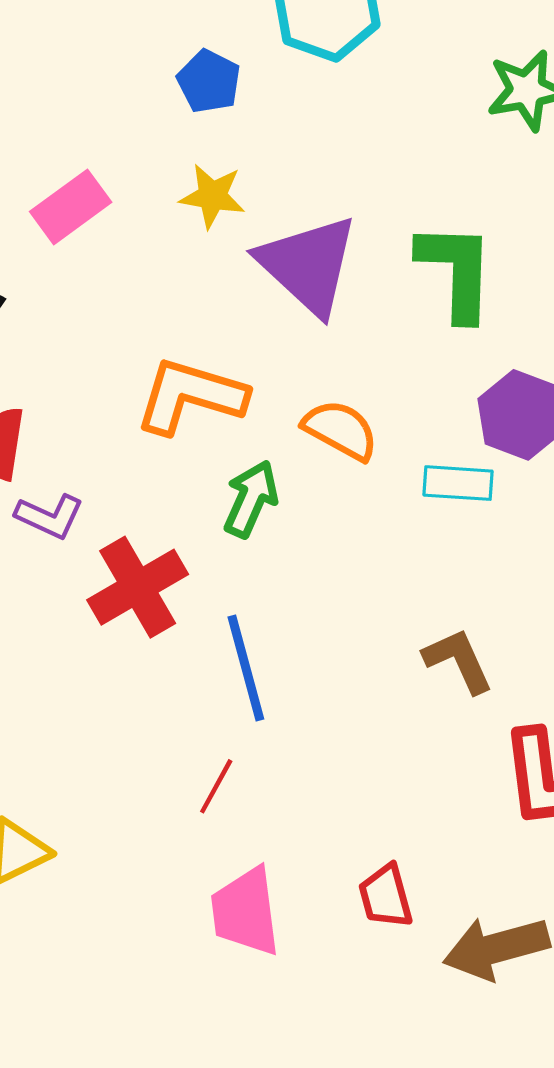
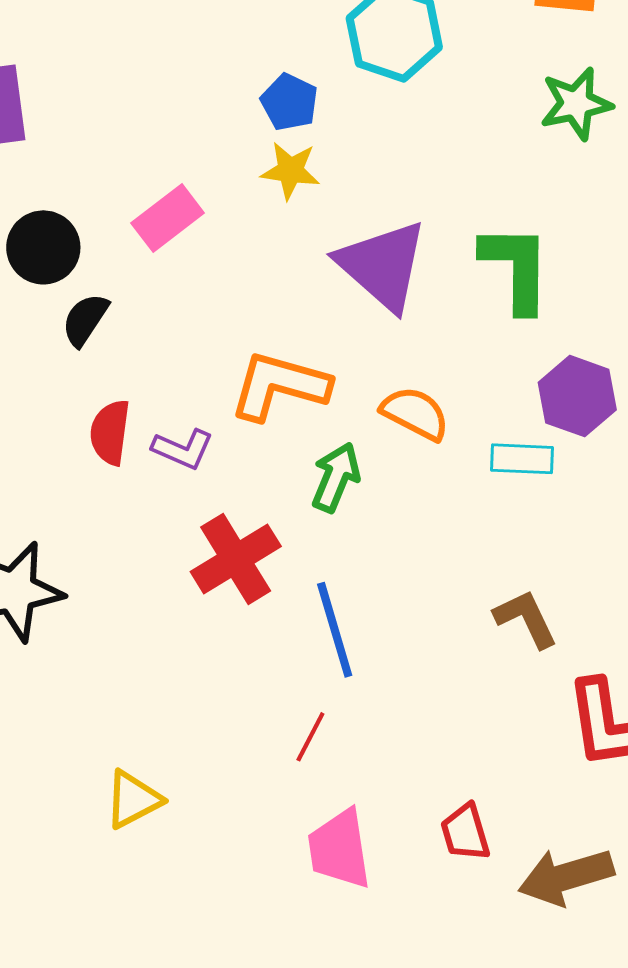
yellow star: (212, 196) -> (290, 171), moved
purple L-shape: (50, 516) -> (183, 449), moved

